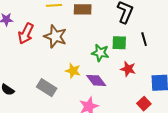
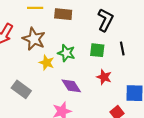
green star: (100, 53) -> (66, 53), moved
yellow star: (73, 71) -> (47, 63), moved

